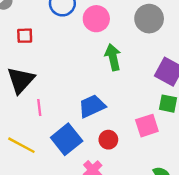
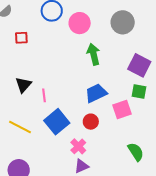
black triangle: (21, 80) -> (23, 85), moved, size x0.7
blue trapezoid: (92, 106) -> (96, 93), moved
pink line: (39, 107) -> (44, 95), moved

